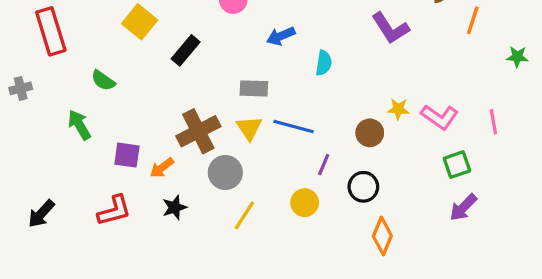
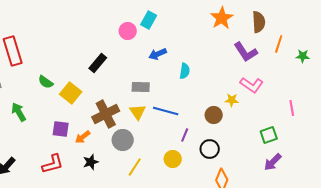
yellow square: (140, 22) -> (71, 93), moved
purple L-shape: (390, 28) -> (246, 52), moved
green star: (517, 57) -> (303, 56), moved
pink L-shape: (440, 117) -> (252, 85), moved
green arrow: (79, 125) -> (19, 112), moved

